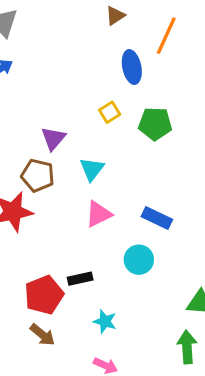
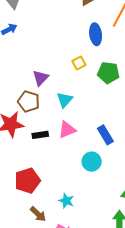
blue rectangle: (157, 218) -> (105, 135), turned 30
black rectangle: (80, 279) -> (40, 135), moved
brown arrow: (42, 335) -> (38, 214), moved

